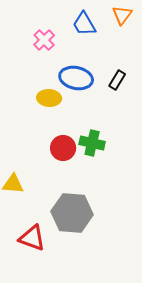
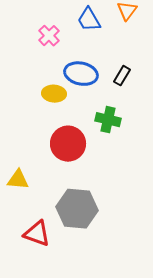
green cross: (92, 143) -> (108, 120), moved
red circle: (63, 148) -> (68, 144), size x1.4

